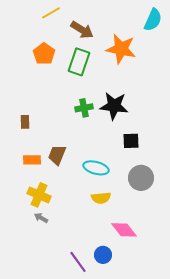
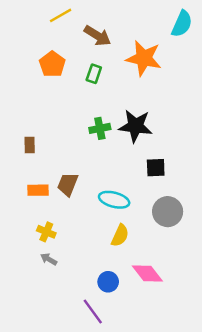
green rectangle: (79, 62) -> (94, 74), size x0.6
yellow cross: (39, 195) -> (46, 232), size x0.7
yellow semicircle: (101, 198) -> (120, 235), turned -60
blue circle: (103, 255) -> (108, 282), moved

